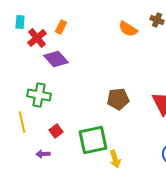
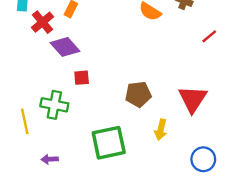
green cross: (39, 95) -> (54, 105), moved
red square: (56, 131) -> (82, 78), moved, turned 32
yellow arrow: (115, 159) -> (161, 130), moved, turned 30

